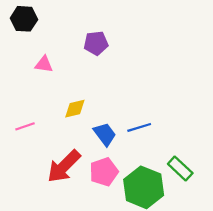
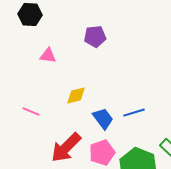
pink line: (25, 126) -> (31, 112), turned 42

